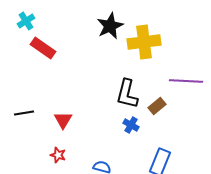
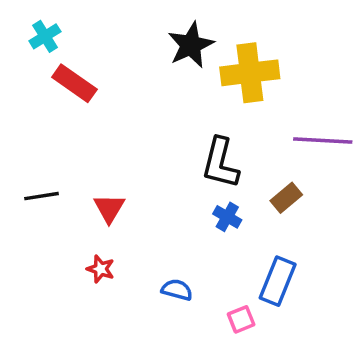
brown rectangle: (157, 106) -> (286, 198), moved

